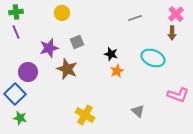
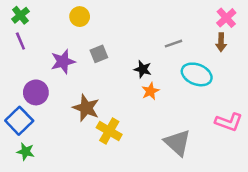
green cross: (16, 12) -> (20, 15), turned -32
gray line: (135, 18) -> (174, 44), moved
brown star: (67, 69) -> (86, 108), moved
gray triangle: (138, 111) -> (177, 143), size x1.6
yellow cross: (85, 115) -> (109, 131), moved

